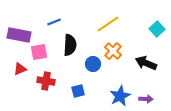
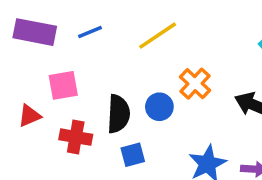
yellow line: (108, 24) -> (158, 36), moved
purple rectangle: (19, 35) -> (35, 32), moved
black semicircle: (70, 45) -> (118, 114), moved

